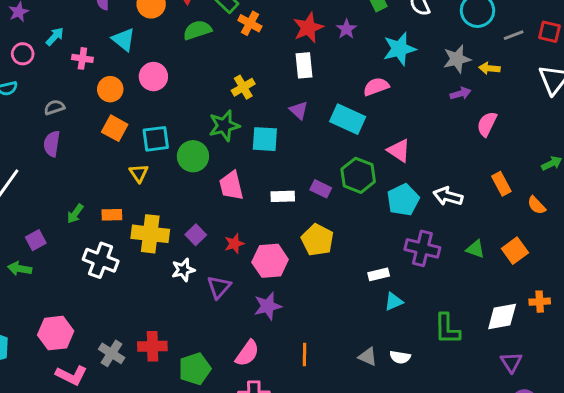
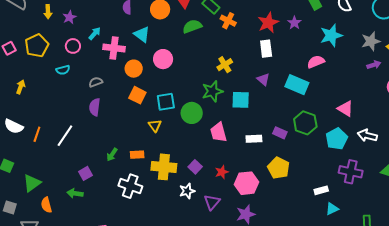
pink cross: (82, 58) -> (114, 48), size x1.5
pink triangle: (399, 151) -> (345, 109), moved

